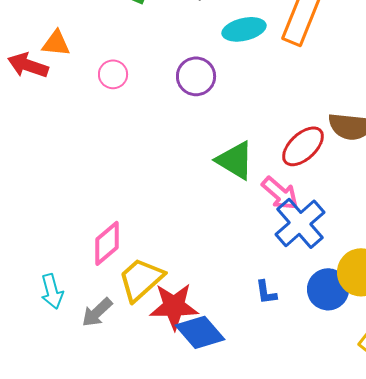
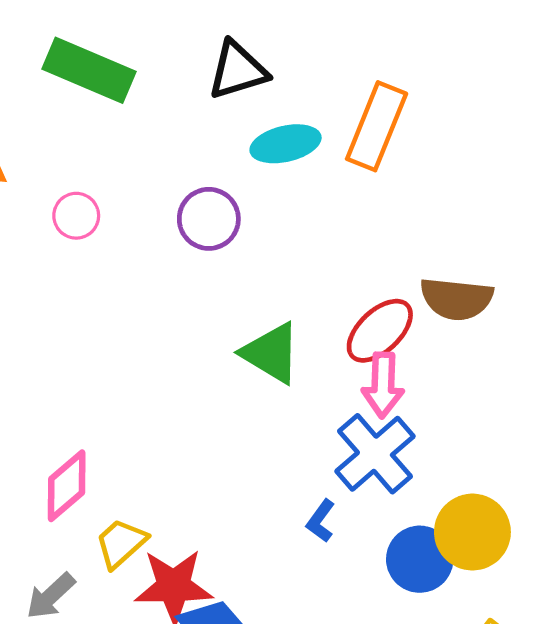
pink arrow: (280, 193) -> (383, 385), moved, turned 51
yellow trapezoid: (141, 279) -> (121, 543), size x0.7
blue L-shape: (266, 292) -> (321, 521), moved, turned 44

